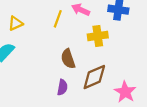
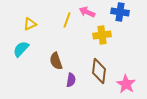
brown semicircle: (68, 59) -> (56, 61), moved
brown diamond: (94, 77) -> (99, 71), turned -60

